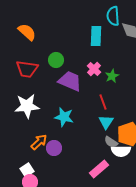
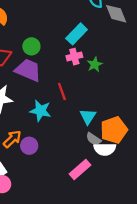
cyan rectangle: (96, 36) -> (77, 34), moved, turned 42
pink cross: (94, 69) -> (74, 57), turned 32
purple trapezoid: (70, 81) -> (28, 70), moved
red line: (103, 102) -> (62, 92), moved

